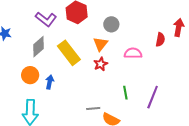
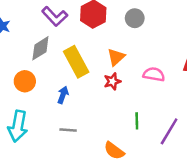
gray circle: (111, 24) -> (135, 18), moved
blue arrow: (50, 82) -> (63, 95), moved
gray line: (93, 109) -> (68, 130), moved

